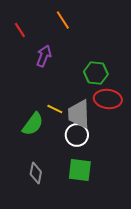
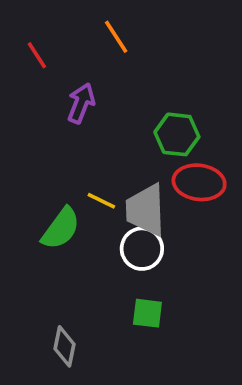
green square: (80, 170) -> (147, 313), size x0.7
gray diamond: (36, 173) -> (65, 346), moved

